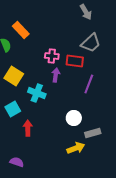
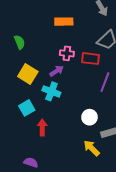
orange rectangle: (21, 30) -> (64, 22), moved, turned -48
purple arrow: (56, 75) -> (57, 71), moved, turned 48
yellow arrow: (76, 148) -> (92, 148), turned -114

